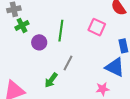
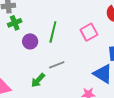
pink square: (97, 27) -> (89, 32), turned 30
gray line: (68, 63) -> (57, 65), turned 35

